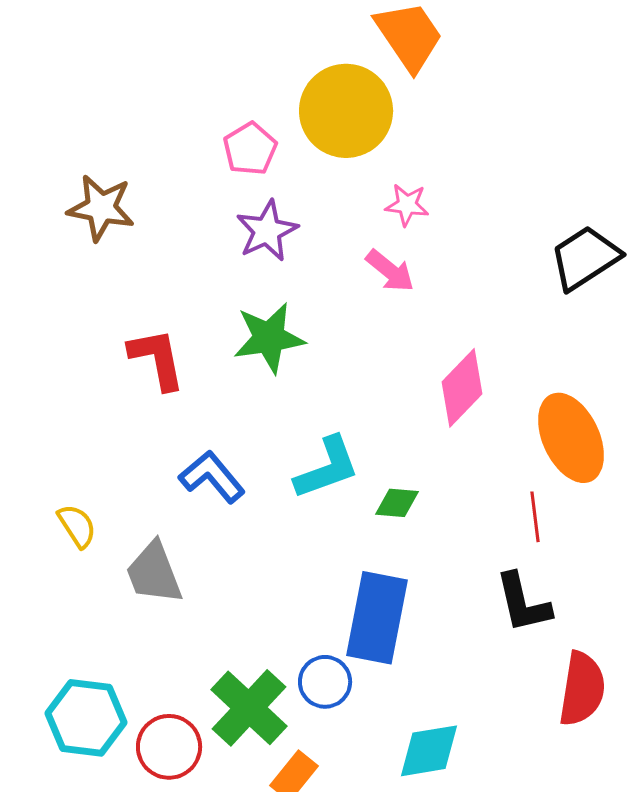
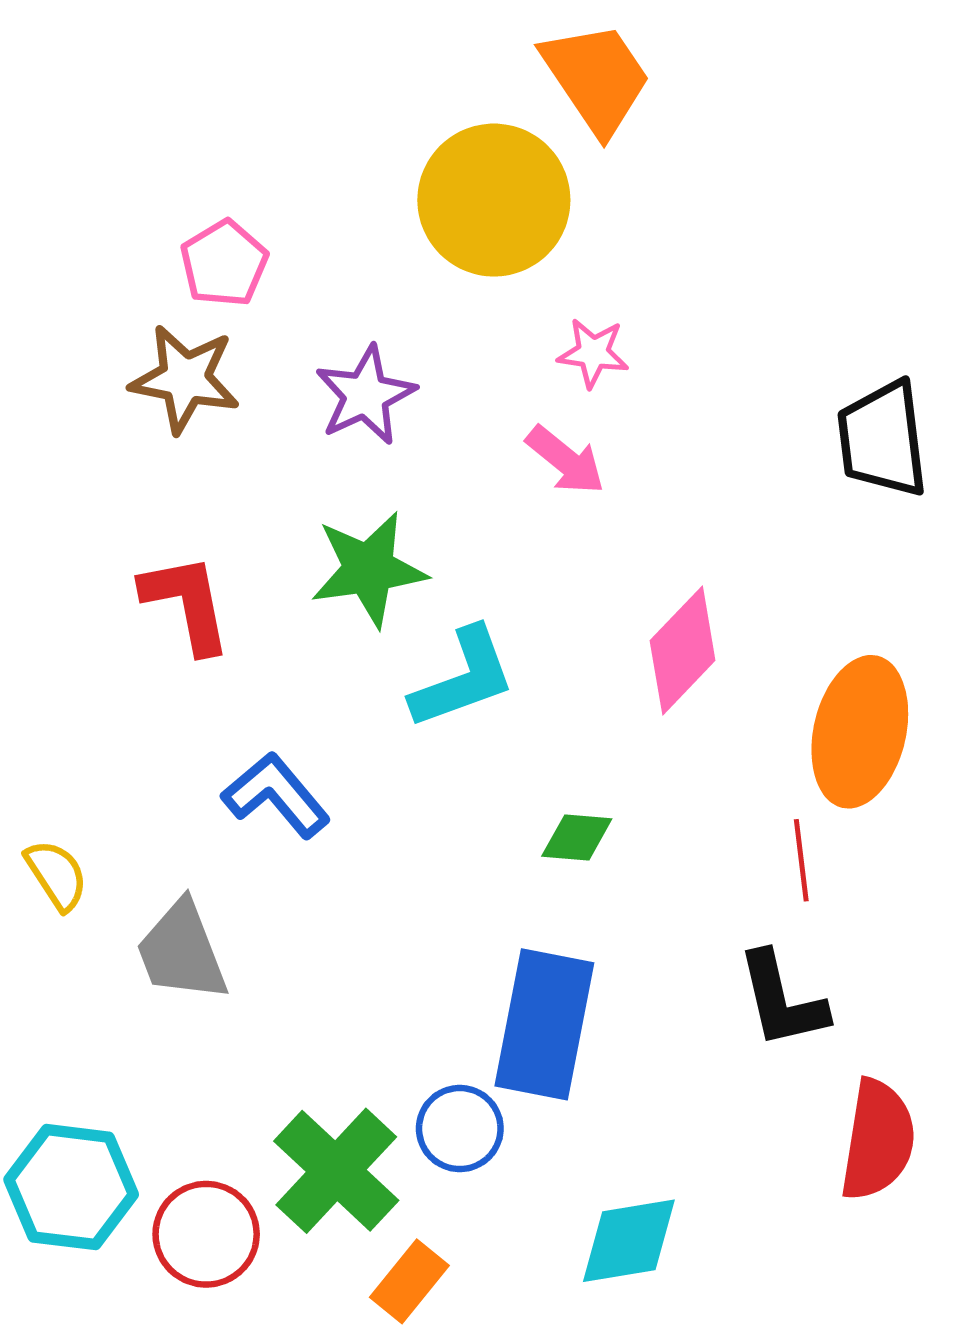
pink pentagon: (250, 149) -> (224, 263), moved
brown star: (101, 208) -> (185, 379), moved
black trapezoid: (585, 258) -> (883, 439), turned -64
orange ellipse: (571, 438) -> (860, 732), turned 38
cyan L-shape: (327, 468) -> (463, 678), moved

